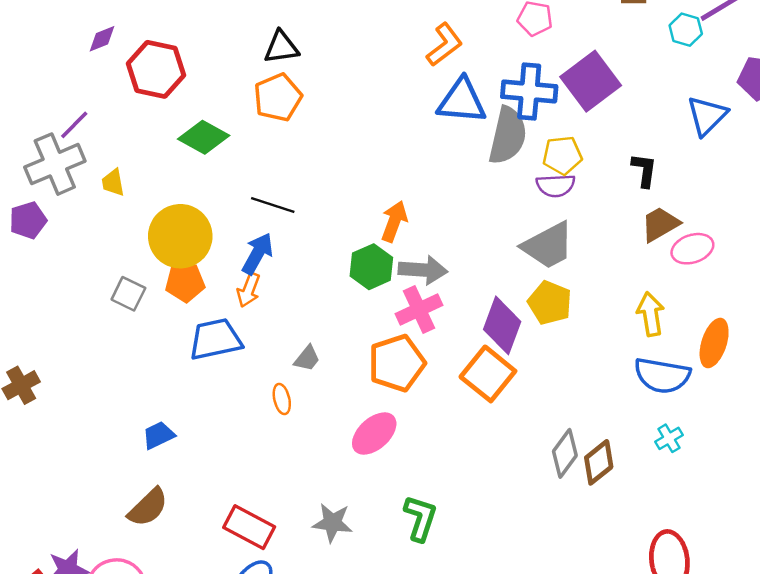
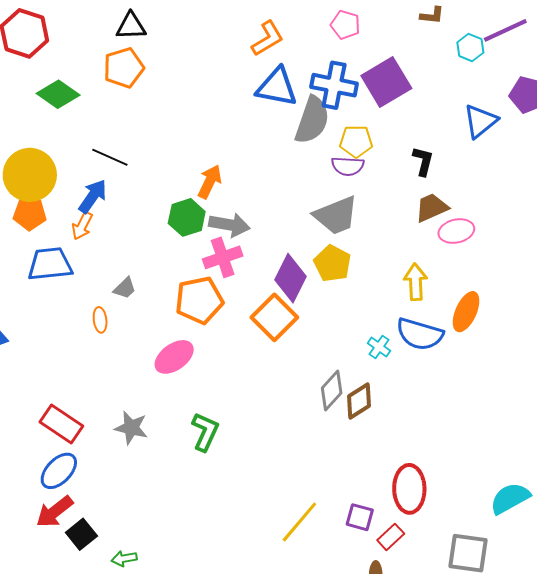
cyan cross: (669, 438) -> (379, 347), moved, turned -30

